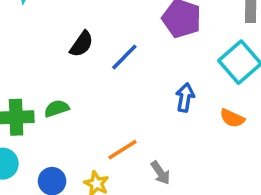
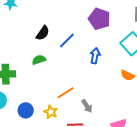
blue arrow: (185, 97) -> (95, 56), moved
green semicircle: (57, 108) -> (39, 60), moved

